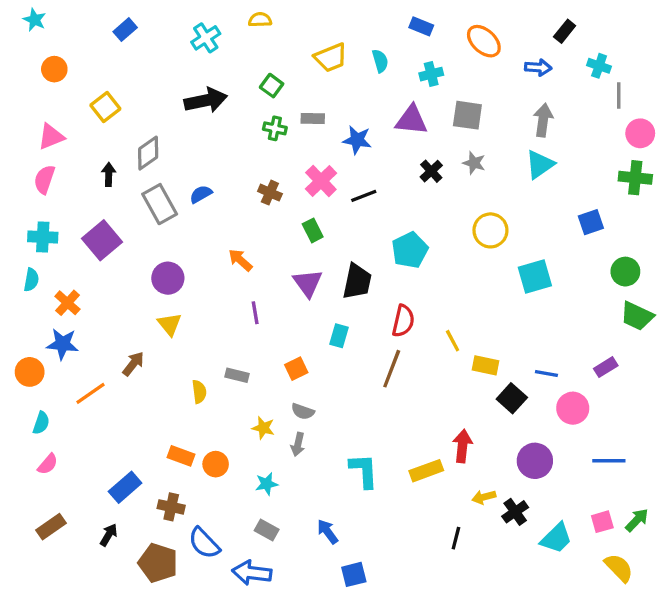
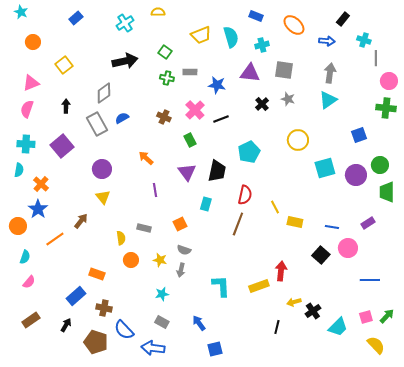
cyan semicircle: (380, 61) -> (231, 37), size x1.5
gray diamond: (148, 153) -> (104, 93), moved
green trapezoid: (637, 316) -> (387, 192), turned 65
blue star: (63, 344) -> (38, 209), turned 30
black square: (512, 398) -> (321, 255), moved
orange rectangle: (181, 456) -> (97, 274), moved
purple circle: (535, 461) -> (356, 175), moved
orange circle: (216, 464) -> (131, 260), moved

